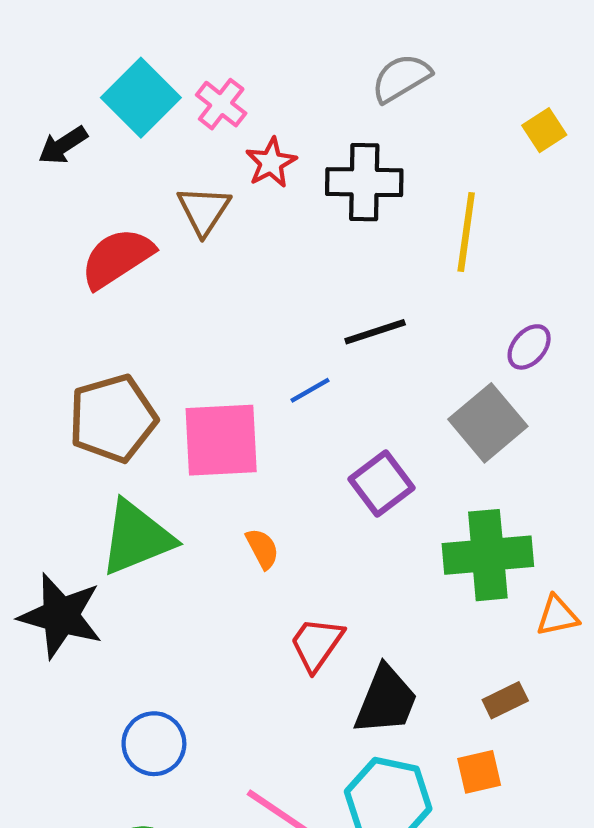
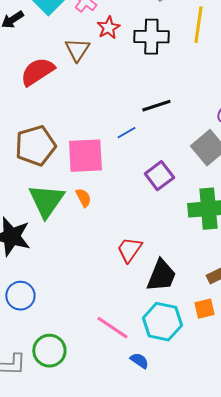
yellow line: (466, 232) -> (198, 25), moved
green triangle: (137, 538) -> (46, 201), turned -33
orange semicircle: (262, 549) -> (83, 198), moved
blue circle: (154, 744) -> (20, 296), moved

